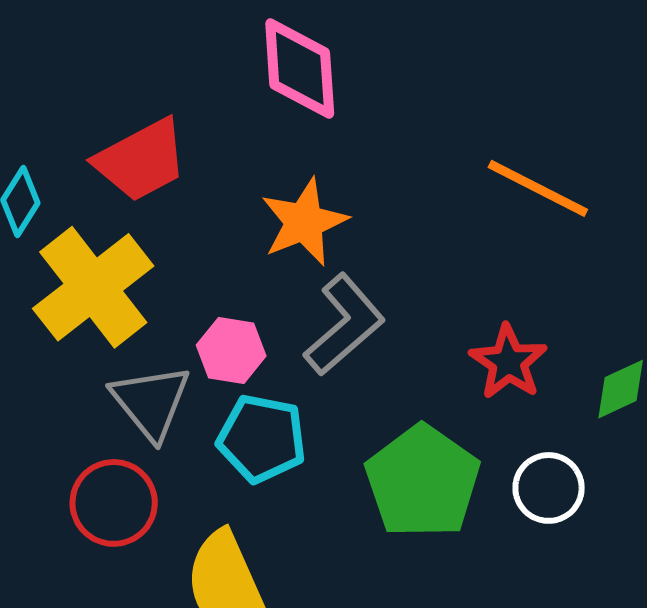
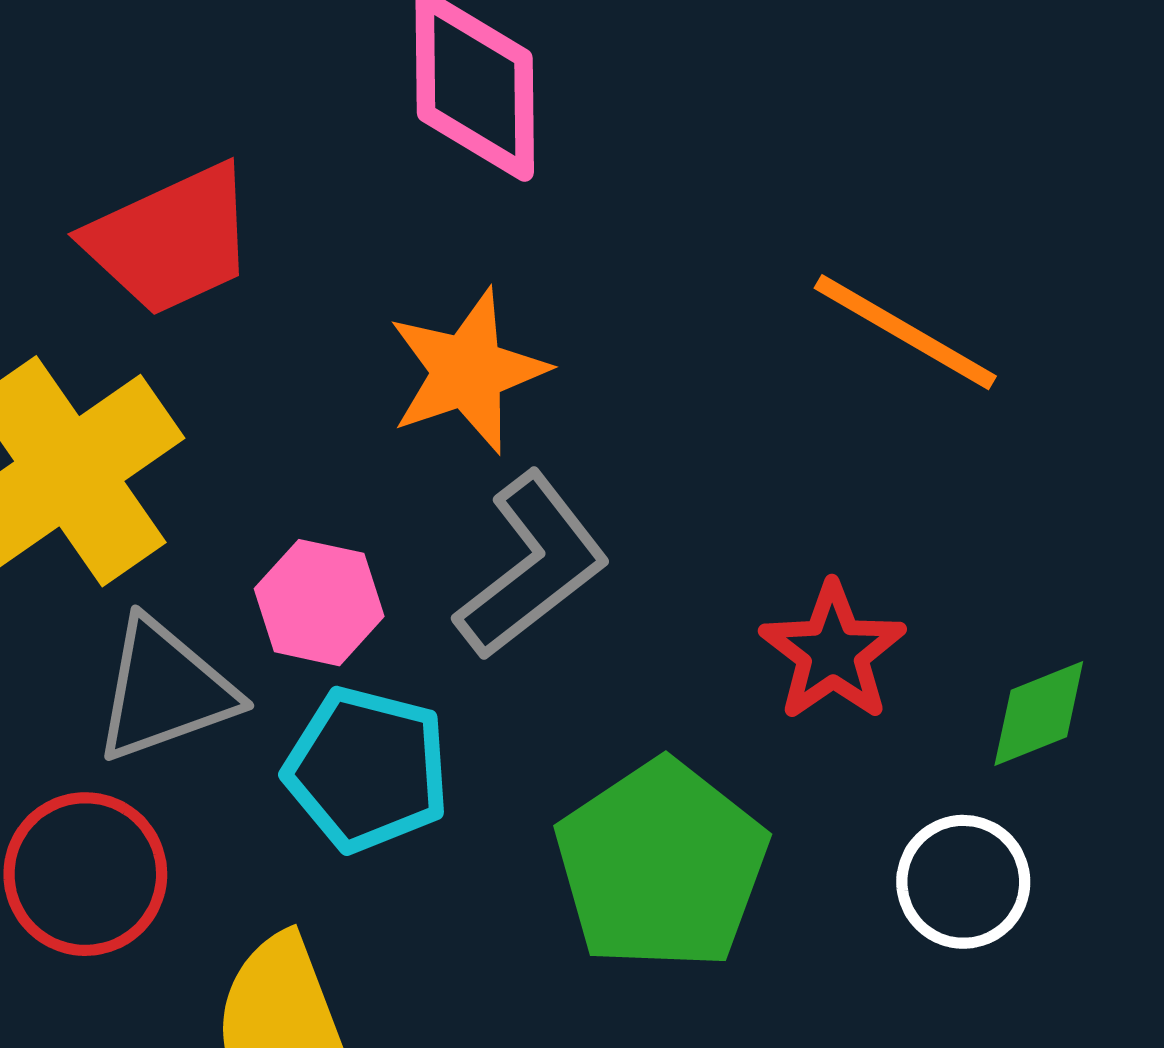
gray triangle: (151, 402) -> (165, 690), turned 46
white circle: (549, 488) -> (963, 882), moved

